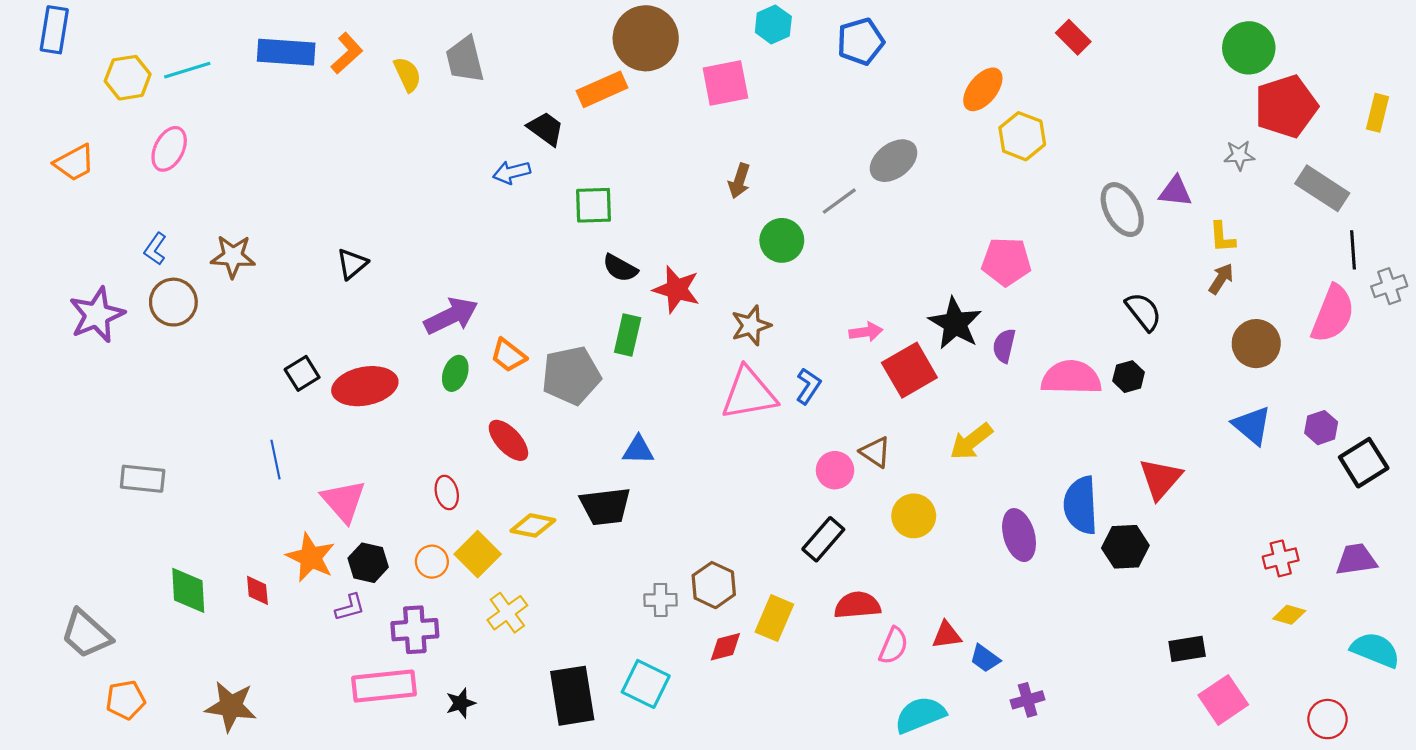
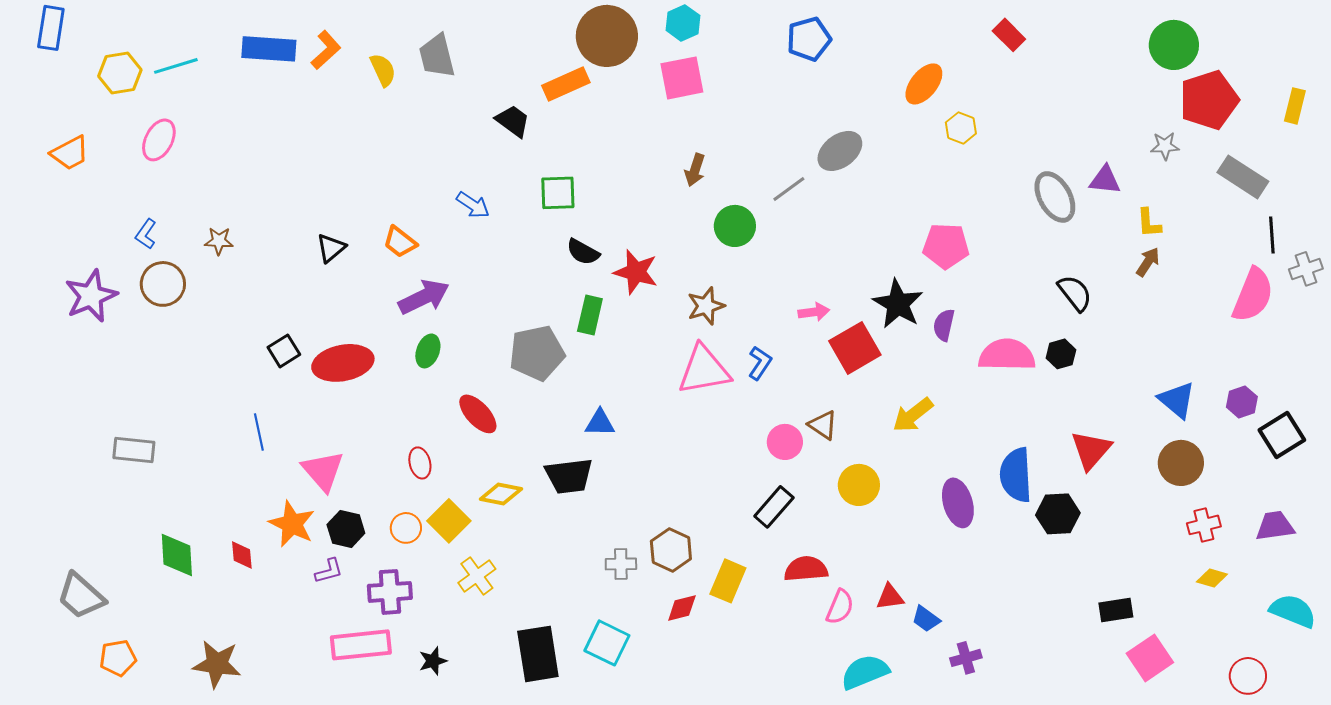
cyan hexagon: (773, 24) -> (683, 23), moved
yellow hexagon: (1022, 136) -> (961, 128), size x0.7
blue arrow: (512, 172) -> (473, 205), moved, turned -132
brown star: (233, 256) -> (219, 241), size x0.7
brown circle: (1256, 344) -> (1181, 463), moved
orange trapezoid: (508, 355) -> (400, 242), moved

